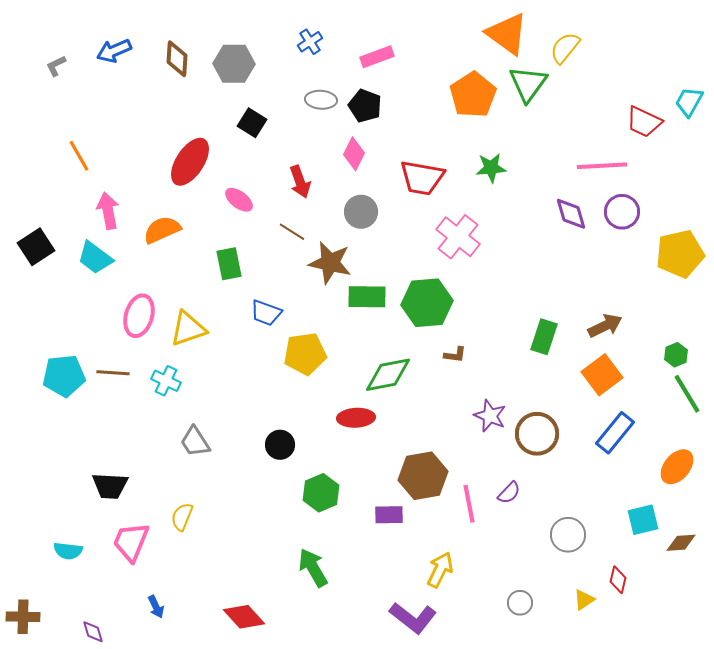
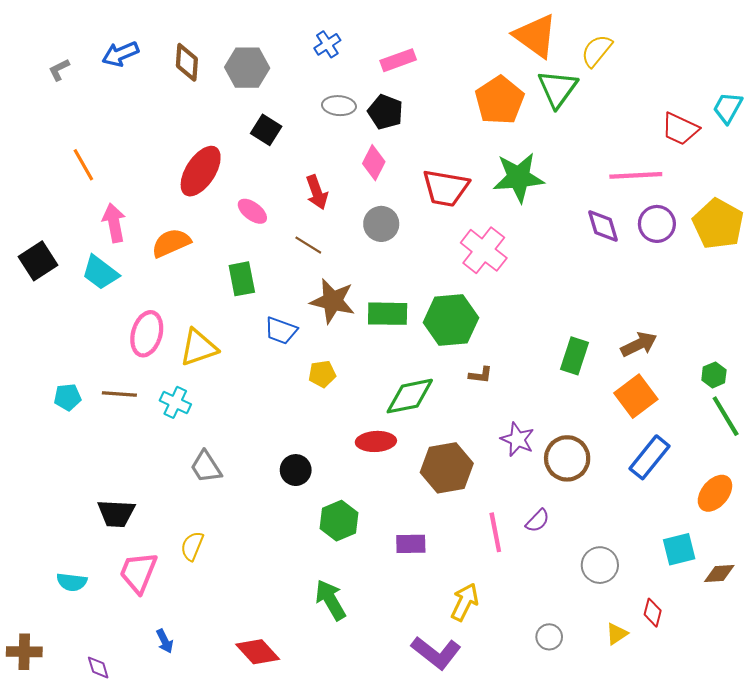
green star: (491, 168) -> (519, 177), size x1.6
yellow pentagon: (680, 254) -> (718, 224), moved, turned -30
brown star: (330, 263) -> (333, 301), moved
yellow pentagon: (305, 354) -> (322, 374), size x0.6
cyan pentagon: (64, 376) -> (68, 397), size x0.6
brown hexagon: (423, 476) -> (447, 468), moved

